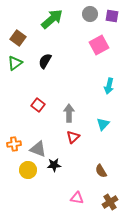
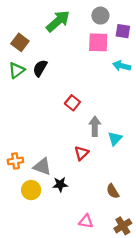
purple square: (112, 16) -> (123, 31), moved
pink square: (99, 45) -> (98, 42), moved, turned 30
black semicircle: (45, 61) -> (40, 68), moved
cyan arrow: (109, 86) -> (122, 66), moved, turned 91
red square: (38, 105) -> (72, 103), moved
gray arrow: (69, 113) -> (95, 126), moved

